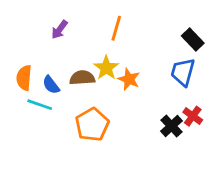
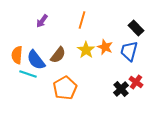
yellow star: (106, 68) -> (86, 50), moved
brown semicircle: (82, 78) -> (58, 55), turned 132
orange star: (129, 79) -> (105, 47), moved
blue semicircle: (51, 85) -> (36, 60), size x1.5

